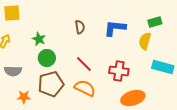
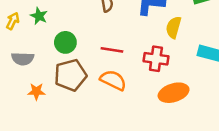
green star: (39, 39) -> (39, 16), moved
yellow semicircle: (145, 41) -> (174, 27), moved
red line: (84, 64) -> (112, 50), turned -36

